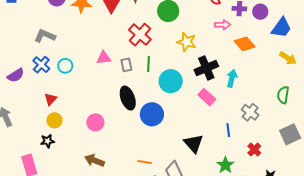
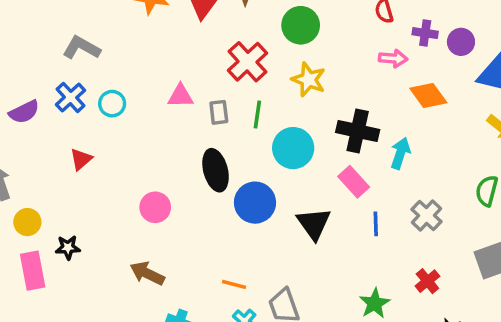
yellow star: (187, 42) -> (309, 80), moved
black cross: (206, 68) -> (358, 131), turned 30
yellow circle: (54, 120) -> (27, 222), moved
blue line: (228, 130) -> (376, 224), moved
black star: (47, 141) -> (68, 247), moved
black triangle: (193, 143) -> (314, 224), moved

